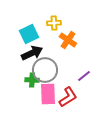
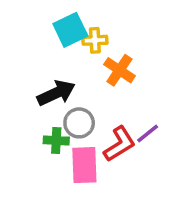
cyan square: (29, 34) -> (70, 30), moved
gray circle: (45, 70) -> (79, 123), size x0.7
red L-shape: (68, 97) -> (119, 144), moved

